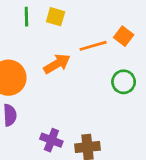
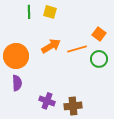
orange square: (124, 36) -> (99, 34), moved
orange line: (93, 46) -> (77, 49), moved

